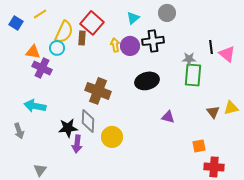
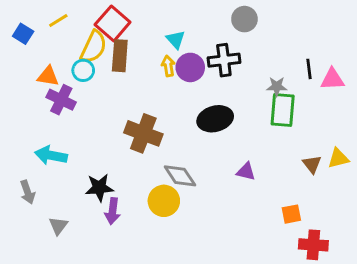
cyan triangle: (133, 18) -> (176, 40), moved, turned -32
red square: (92, 23) -> (113, 23), moved
brown rectangle: (82, 38) -> (120, 56), size x1.5
pink triangle: (227, 54) -> (332, 79), turned -42
gray diamond: (88, 121) -> (180, 176), moved, turned -35
gray triangle: (40, 170) -> (58, 226), moved

